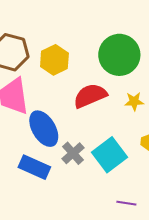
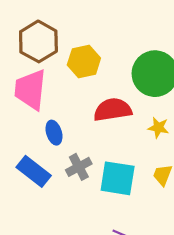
blue ellipse: (44, 129) -> (54, 133), size x0.6
cyan square: (109, 155) -> (118, 178), turned 32

